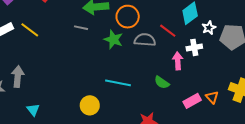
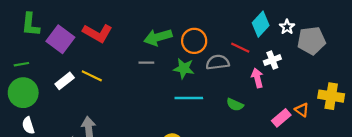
white star: (209, 28) -> (287, 27), moved
green semicircle: (162, 82) -> (235, 105), moved
cyan line: (118, 83) -> (189, 98), moved

